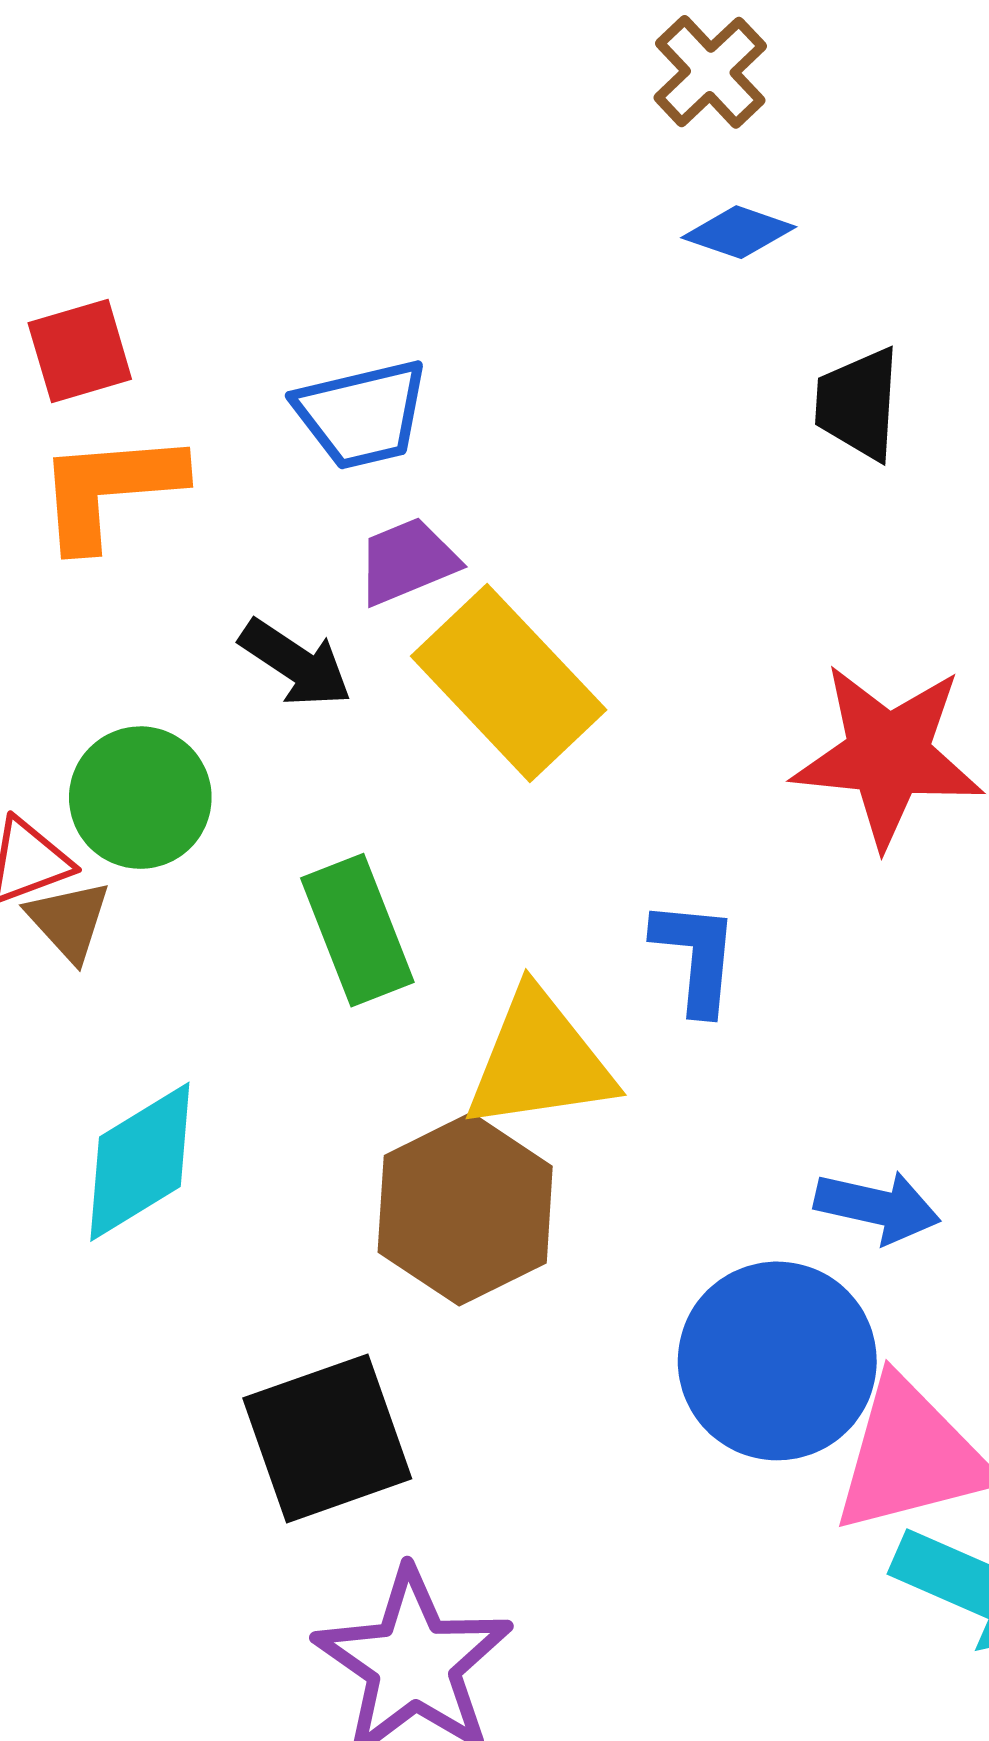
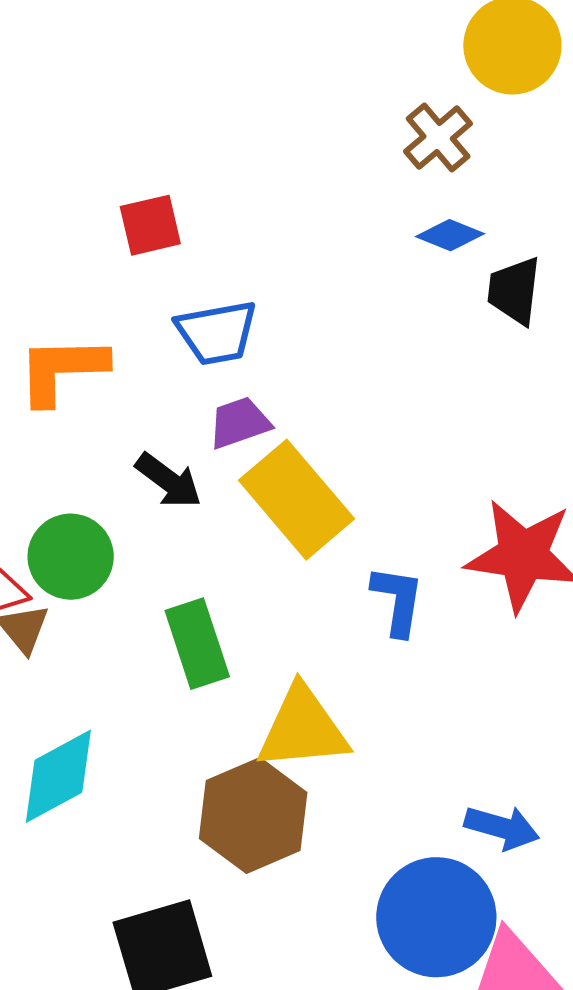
red square: (80, 351) -> (150, 225), moved
black trapezoid: (858, 404) -> (514, 291), moved
blue L-shape: (696, 956) -> (398, 601), moved

